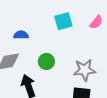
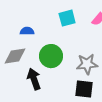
green circle: (46, 61) -> (51, 56), size x1.5

